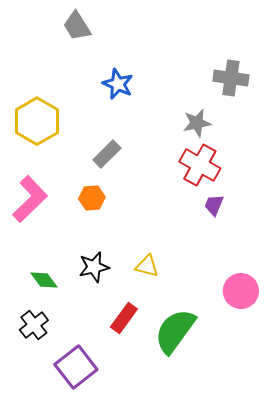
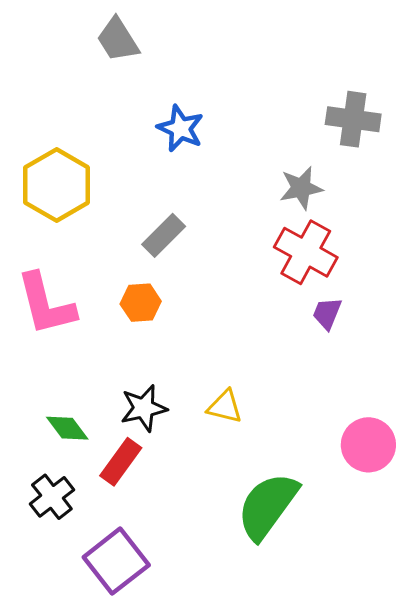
pink L-shape: (30, 199) -> (46, 304), turned 120
red rectangle: (124, 318) -> (121, 462), moved

